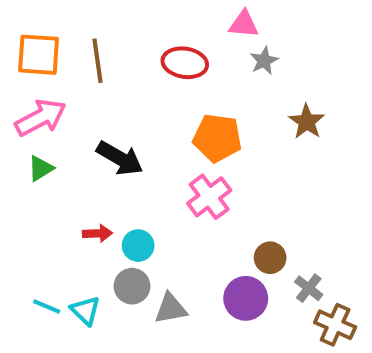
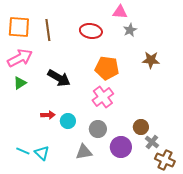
brown star: (307, 122) -> (151, 60), turned -30
brown circle: (270, 258) -> (141, 127), moved
gray circle: (132, 286) -> (98, 129), moved

